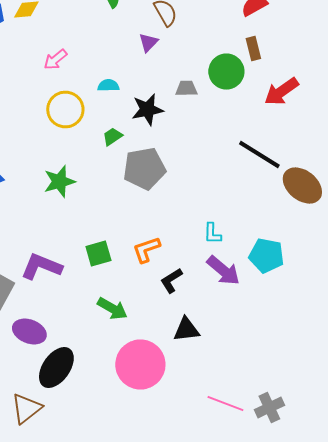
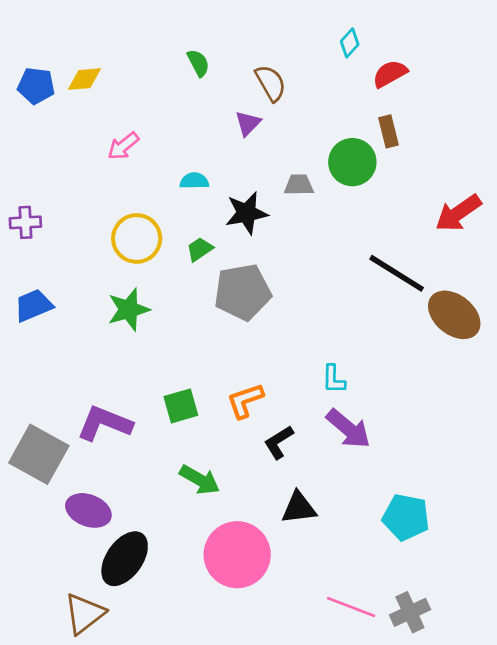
red arrow: (281, 92) -> (458, 213), moved
yellow circle: (65, 110) -> (137, 238), moved
cyan pentagon: (266, 256) -> (406, 517), moved

